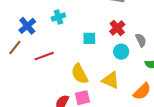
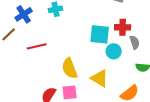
red cross: (117, 28) -> (123, 27), moved, turned 35
cyan square: (89, 38) -> (100, 34), moved, size x1.5

